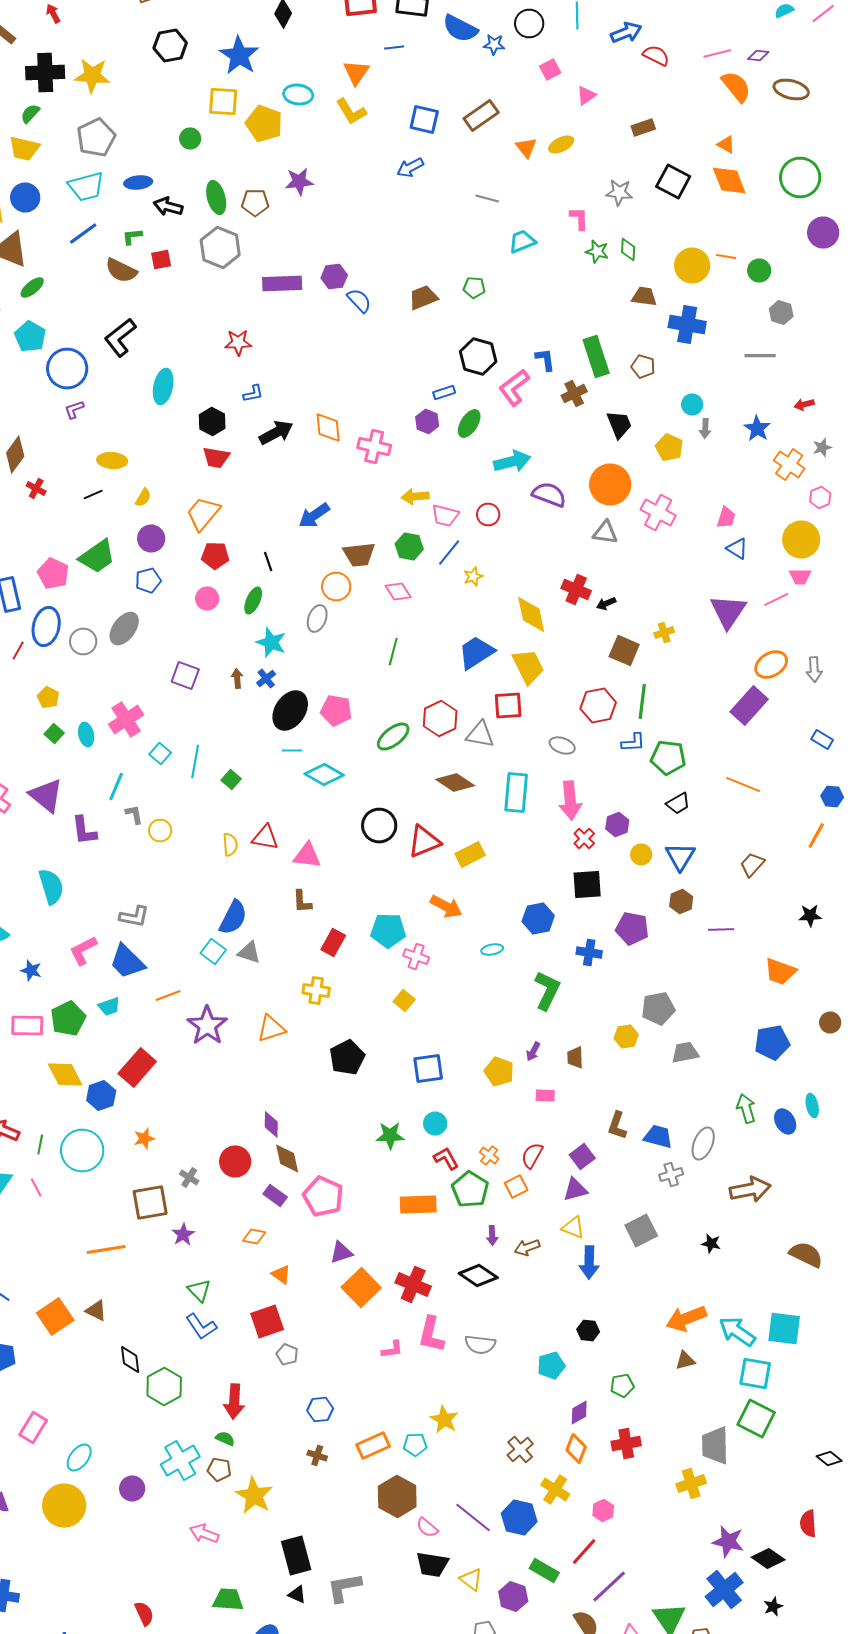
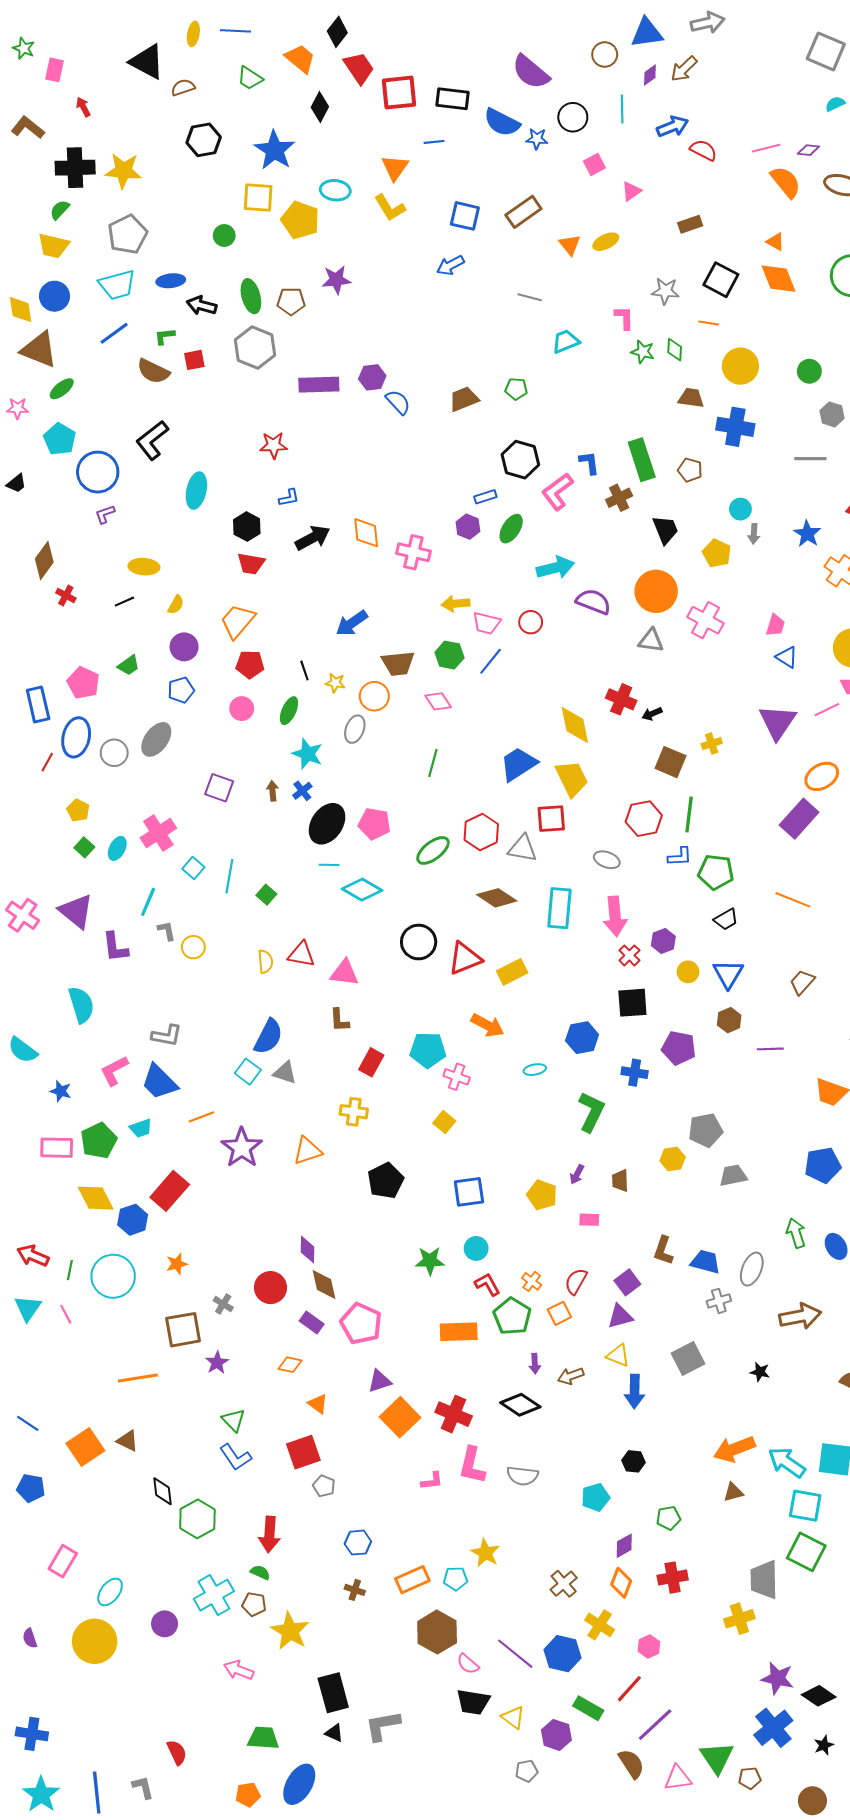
orange line: (726, 256) -> (709, 323), moved
green trapezoid: (97, 556) -> (129, 665), size x0.6
yellow star: (473, 576) -> (335, 683), moved, turned 30
cyan ellipse: (86, 734) -> (117, 848), turned 40

